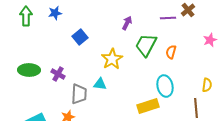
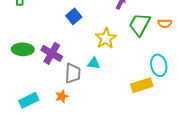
orange semicircle: (171, 52) -> (165, 23), moved, turned -104
purple cross: (58, 74) -> (52, 53), size x1.5

